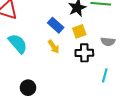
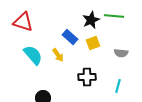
yellow arrow: (54, 47) -> (58, 55), moved
black cross: (84, 53) -> (87, 77), moved

